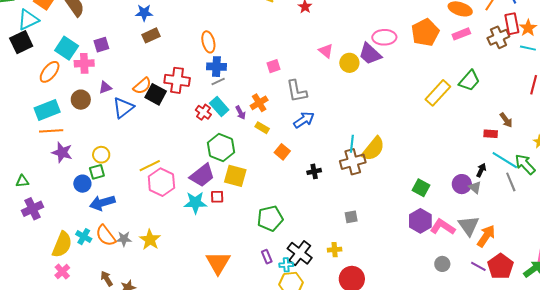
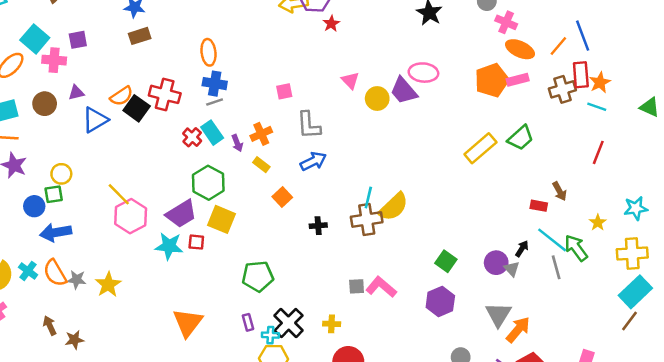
orange pentagon: (425, 32) -> (492, 80), moved
yellow line: (150, 166) -> (119, 194), turned 65
pink L-shape: (443, 227) -> (381, 287), moved

